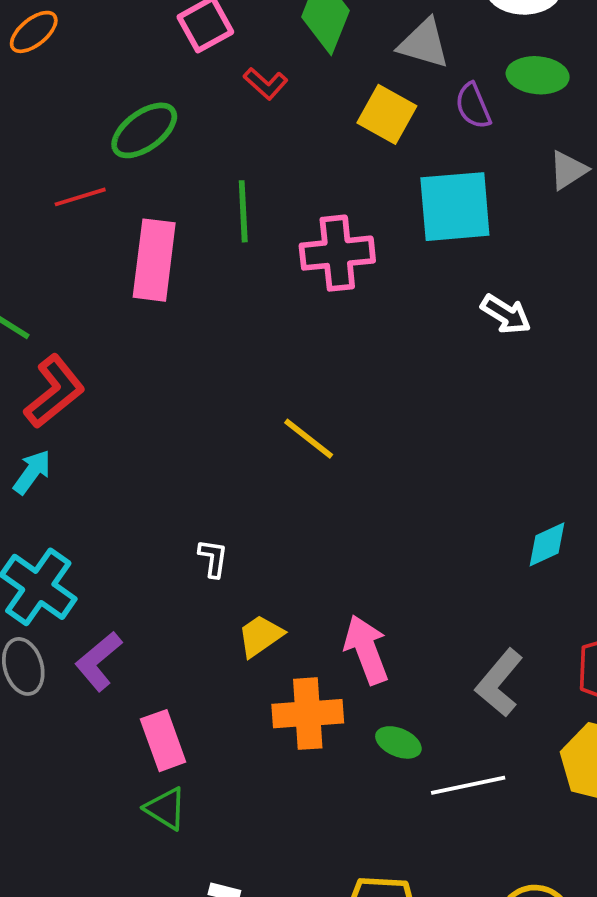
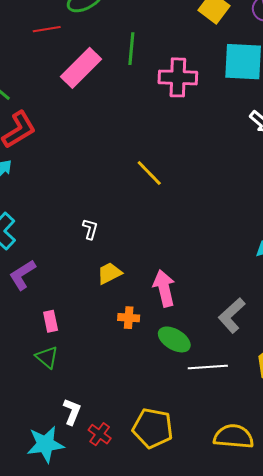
pink rectangle: (154, 260) -> (81, 68), turned 30
orange cross: (308, 714) -> (129, 318), size x0.6
pink rectangle: (163, 741) -> (51, 321), size x0.7
green ellipse: (398, 742) -> (174, 339), size x1.4

